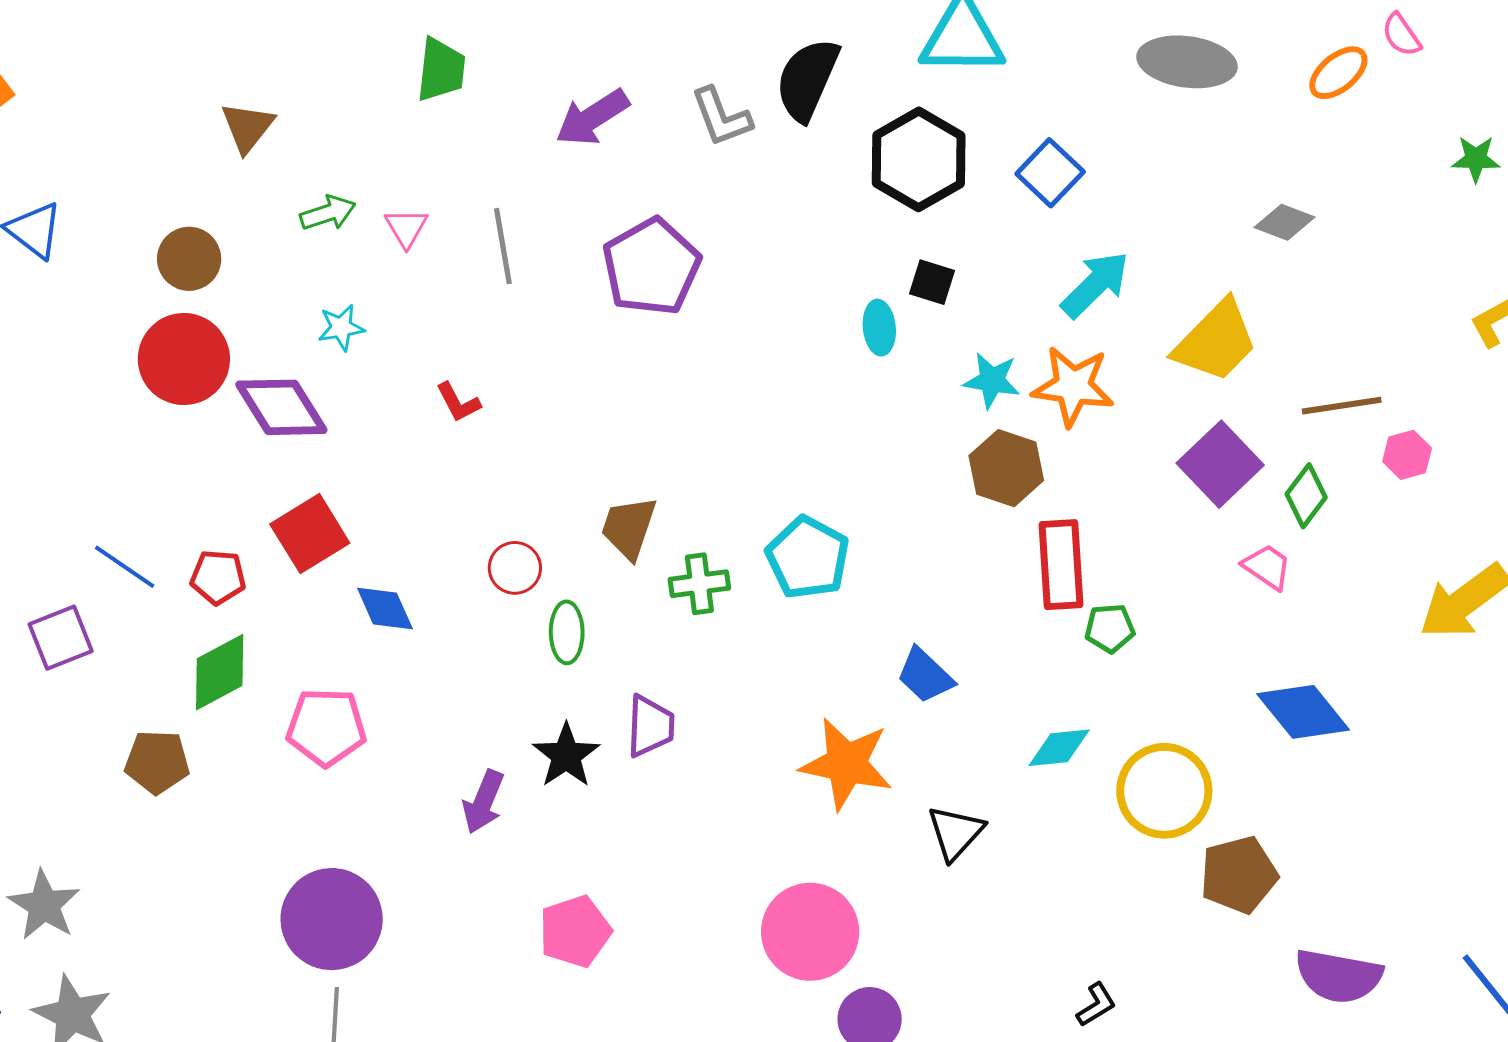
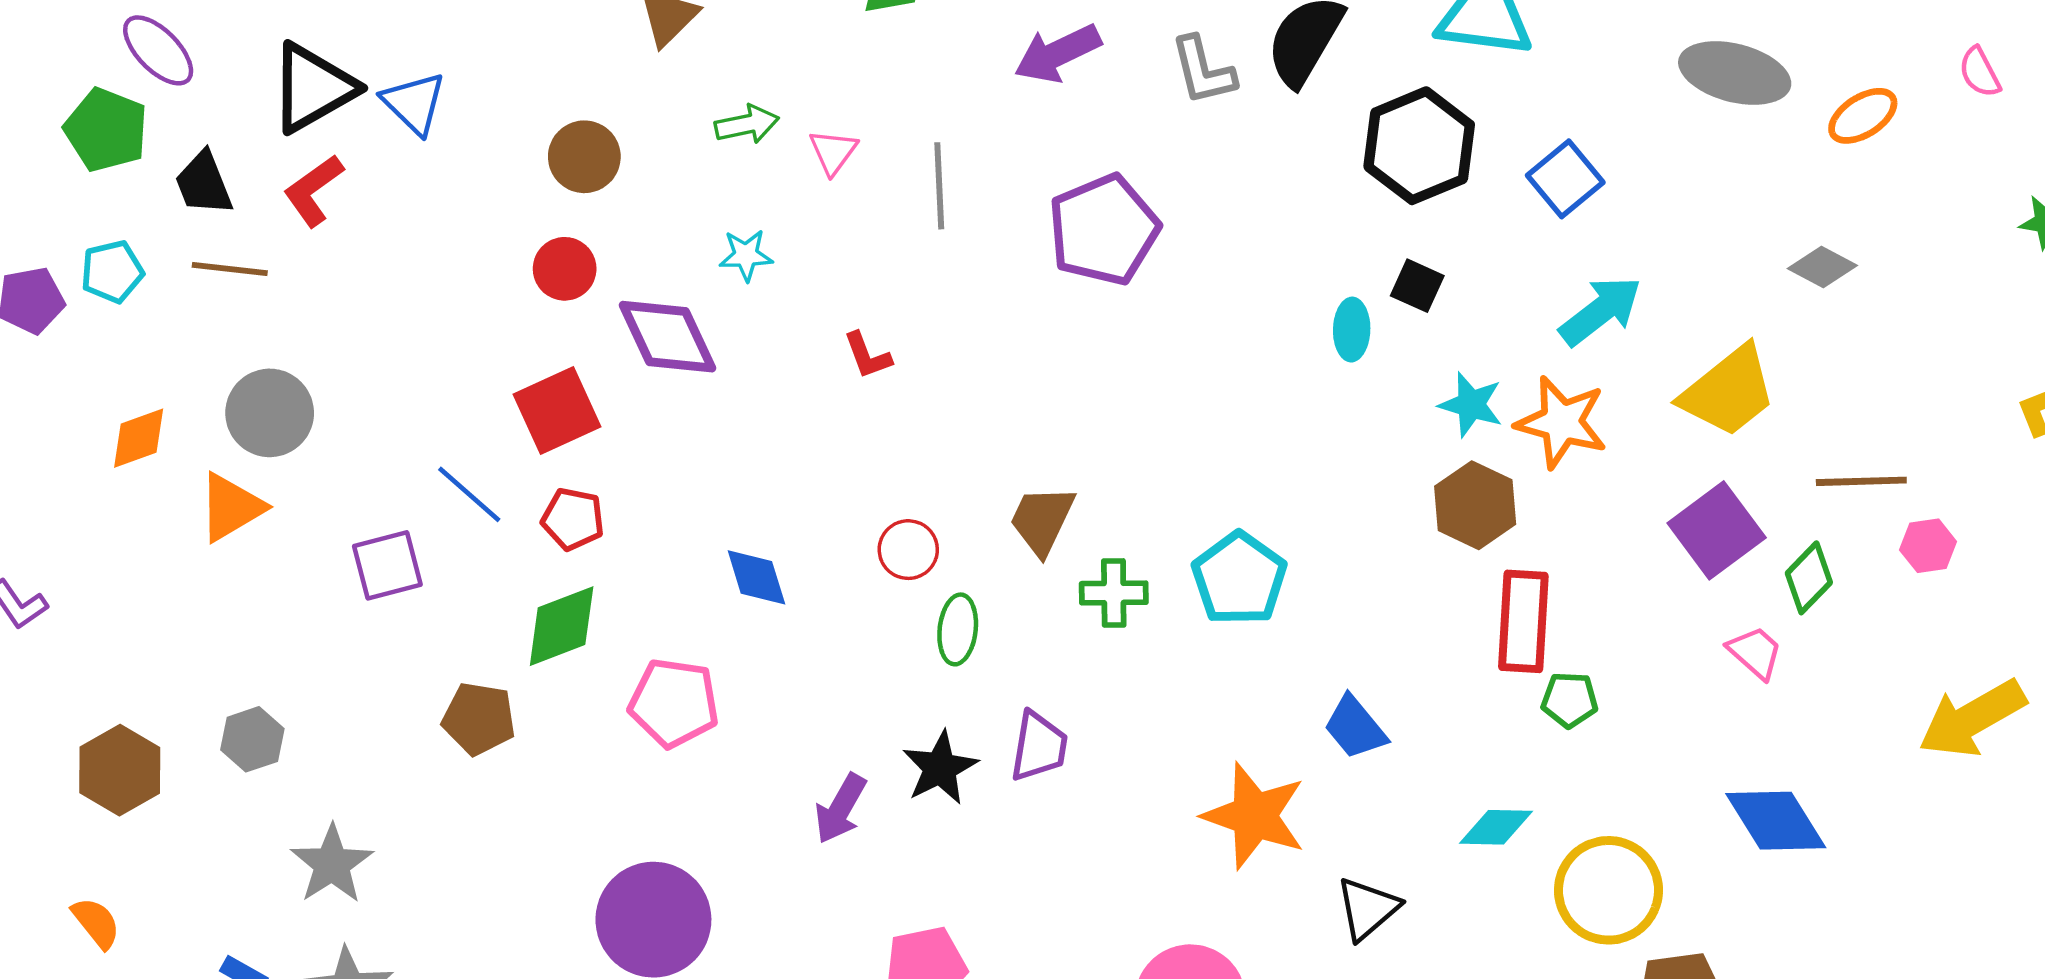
orange ellipse: (1338, 73) -> (1863, 116), moved
red circle: (184, 359) -> (565, 269), size x0.6
red square: (310, 534) -> (557, 410), moved

